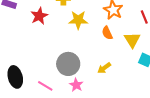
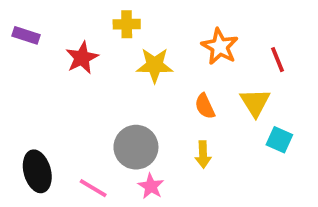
orange semicircle: (107, 33) -> (205, 106), moved
yellow arrow: (104, 68) -> (203, 155), turned -56

